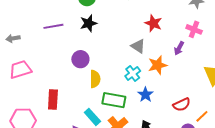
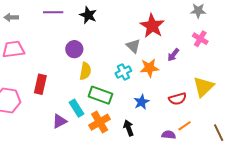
black star: (88, 23) -> (88, 15), turned 30
red star: (153, 23) -> (152, 26), size x1.4
pink cross: (194, 29) -> (200, 39), moved
blue star: (145, 95) -> (141, 102), moved
red semicircle: (182, 105) -> (177, 99), moved

